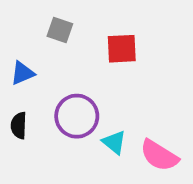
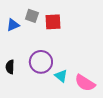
red square: (122, 49) -> (53, 22), moved
blue triangle: (22, 73) -> (13, 25), moved

